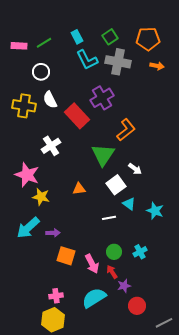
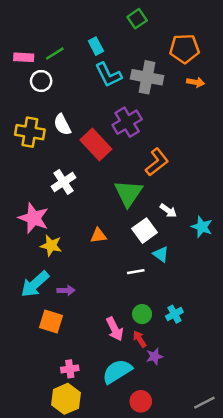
green square: (110, 37) -> (137, 19), moved
white circle: (41, 72) -> (41, 81), moved
cyan star: (155, 211) -> (202, 227), moved
orange square: (66, 256) -> (51, 322), moved
red circle: (137, 306) -> (141, 401), moved

